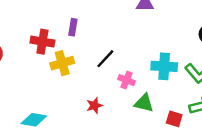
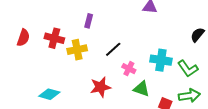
red cross: (42, 42) -> (54, 38), moved
red star: (94, 106) -> (100, 87), size x1.5

